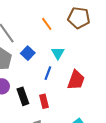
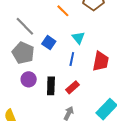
black rectangle: (23, 96) -> (51, 86), turned 30
red rectangle: (44, 101) -> (72, 87), turned 72

